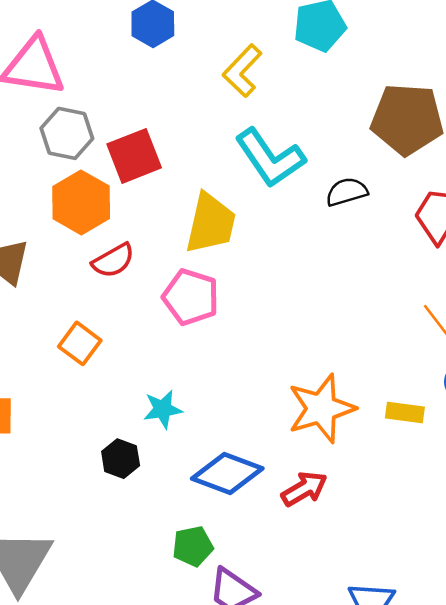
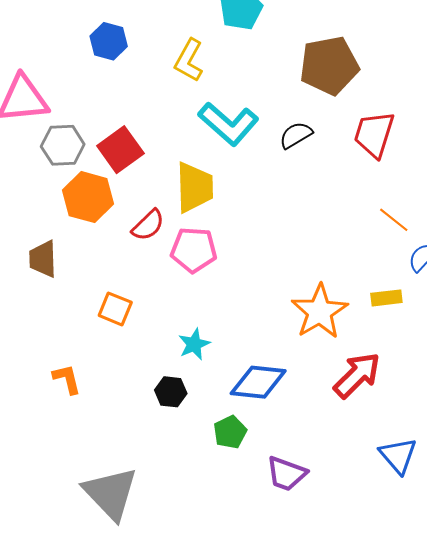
red semicircle: (113, 261) -> (148, 225), moved
red arrow: (304, 489) -> (357, 375), moved, size x1.4
green pentagon: (193, 546) -> (230, 432), moved

